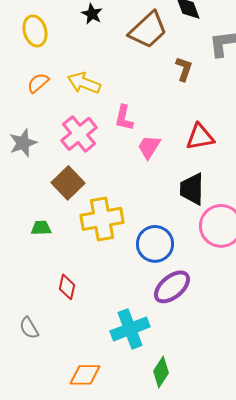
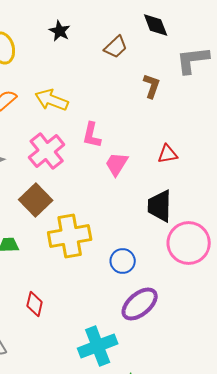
brown trapezoid: (148, 30) -> (116, 47), size x0.6
red triangle: (200, 137) -> (168, 154), size x0.7
blue circle: (155, 244) -> (123, 261), size x0.7

